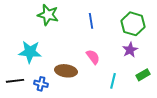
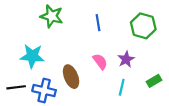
purple star: (130, 50) -> (126, 59), moved
brown ellipse: (66, 71) -> (71, 77), turned 60
blue cross: (41, 84) -> (44, 91), size x1.5

